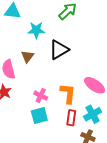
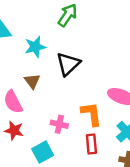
cyan square: (39, 116) -> (43, 152), moved
red rectangle: (71, 118) -> (91, 144), moved

